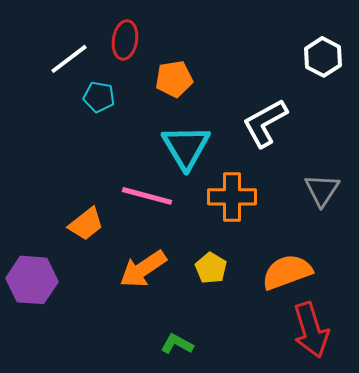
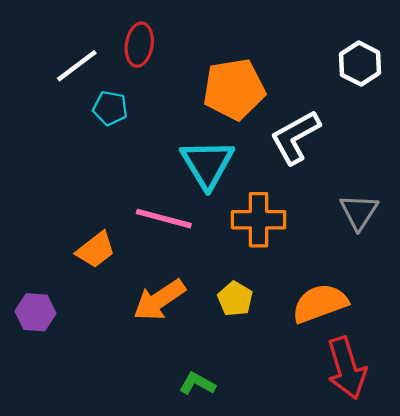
orange pentagon: (174, 79) -> (234, 89), moved, size x1.5
purple hexagon: (32, 280) -> (36, 312), size x0.7

